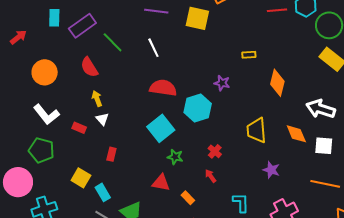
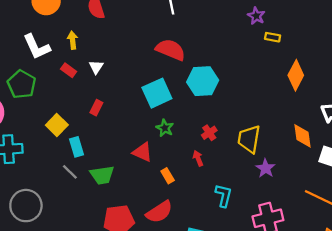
purple star: (222, 83) -> (256, 16), moved
yellow arrow: (97, 99) -> (73, 40), moved
yellow trapezoid: (257, 130) -> (249, 139), moved

